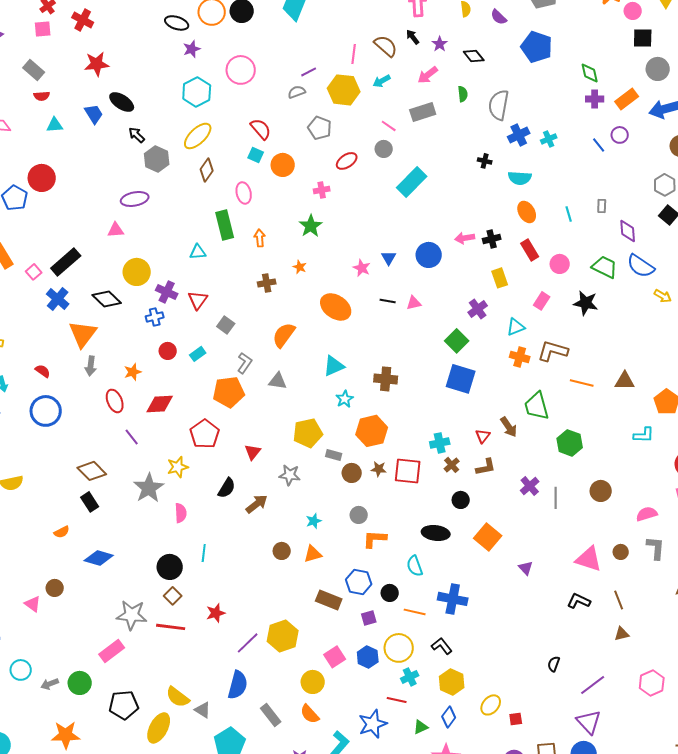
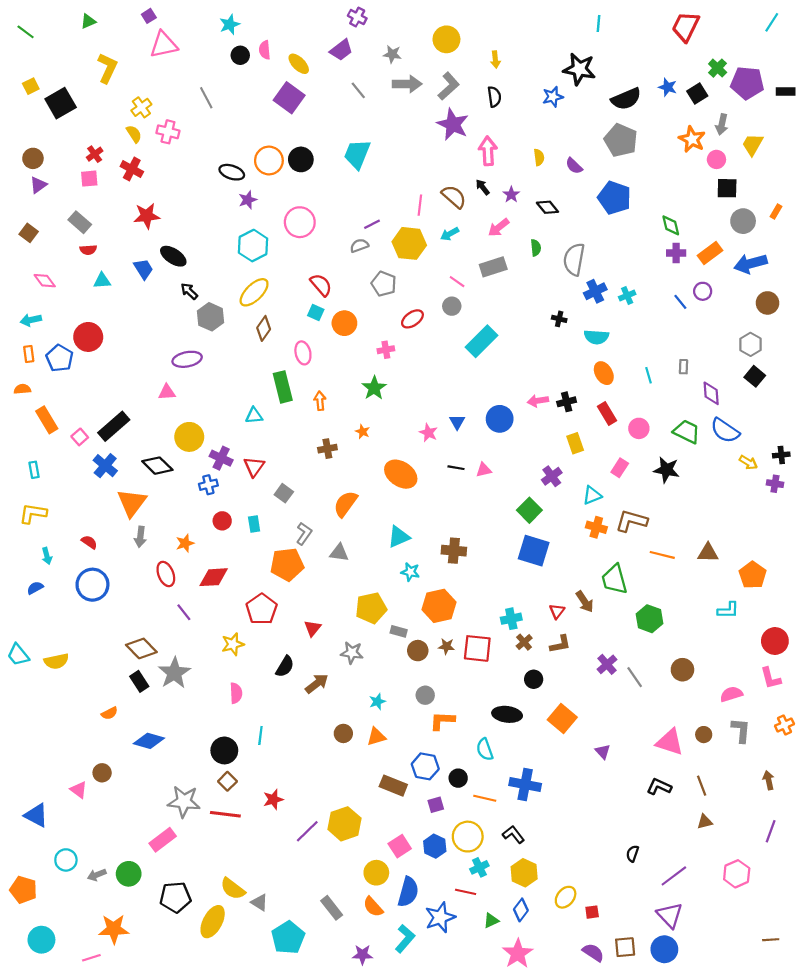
cyan rectangle: (198, 354) -> (254, 524), turned -63
cyan star: (345, 399) -> (410, 572), turned -30
gray star: (149, 488) -> (174, 673), moved
gray line: (556, 498) -> (635, 677), turned -35
blue semicircle: (238, 685) -> (408, 892), moved

